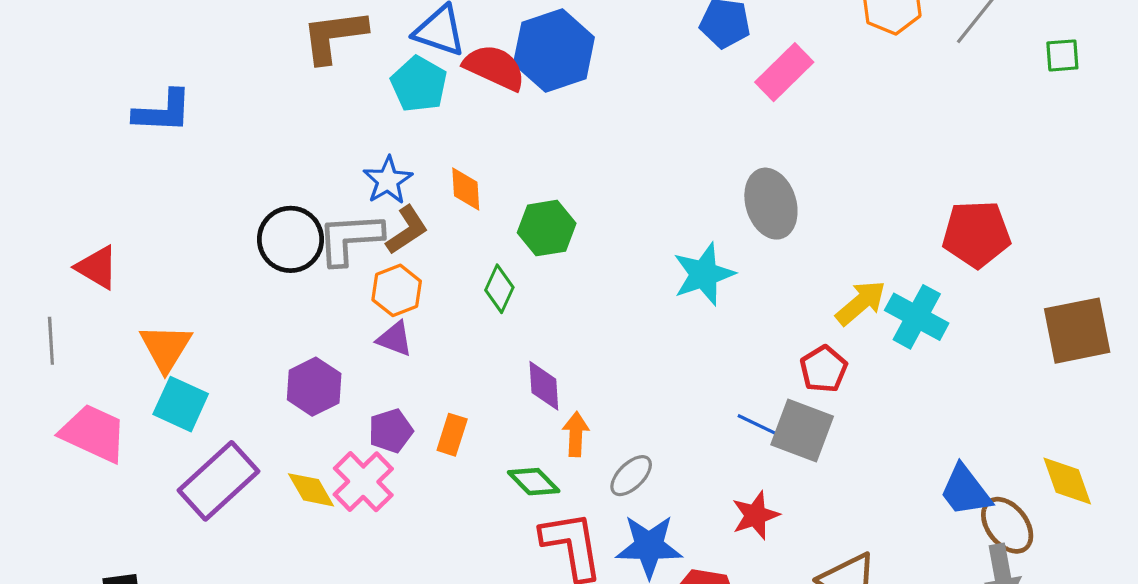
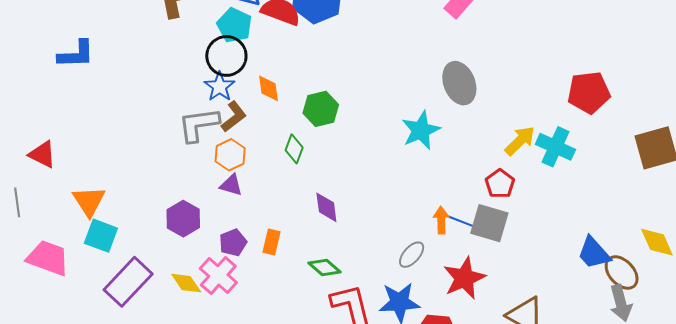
black circle: (291, 239) -> (226, 56), moved
orange arrow: (576, 434) -> (441, 220), moved
gray ellipse: (631, 476) -> (412, 255), moved
red star: (755, 515) -> (464, 278), size x1.4

